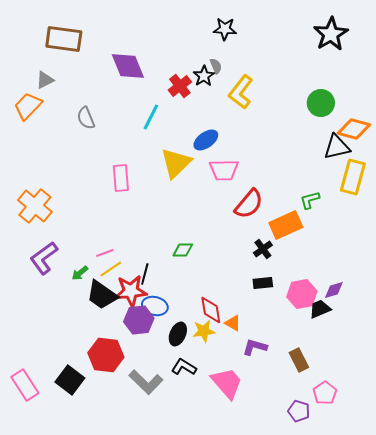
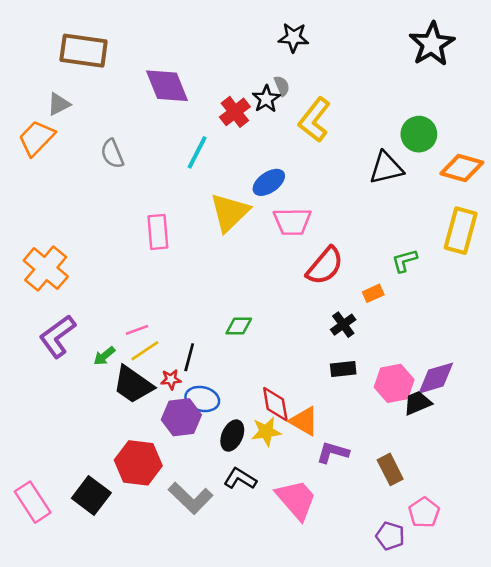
black triangle: (337, 147) -> (386, 168), moved
orange rectangle: (286, 225) -> (373, 293), size x0.5
purple diamond: (334, 290) -> (436, 378), size x1.5
red star: (131, 291) -> (171, 379), size x0.5
orange triangle: (233, 323) -> (304, 421), size x1.4

